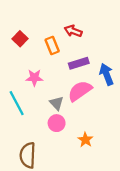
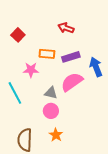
orange rectangle: (52, 45) -> (47, 54), moved, turned -63
gray triangle: (57, 103) -> (51, 93), turned -32
orange star: (85, 140) -> (56, 135), moved

